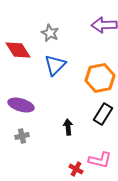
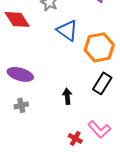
blue triangle: (55, 65) -> (67, 30), moved, turned -40
pink L-shape: (100, 160) -> (99, 129), turned 35

